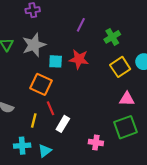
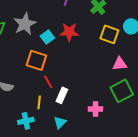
cyan square: (56, 61) -> (47, 37), turned -32
yellow square: (120, 67) -> (109, 34), turned -30
yellow line: (34, 120) -> (39, 102), moved
cyan triangle: (45, 151) -> (60, 122), moved

